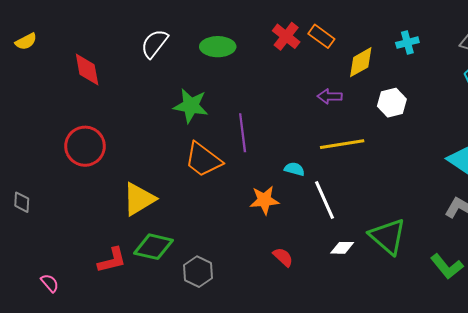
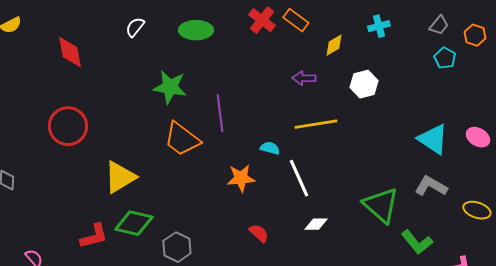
white semicircle: (154, 44) -> (135, 27), size x0.7
yellow diamond: (361, 62) -> (334, 45), size x0.7
green triangle: (388, 236) -> (381, 205), moved

